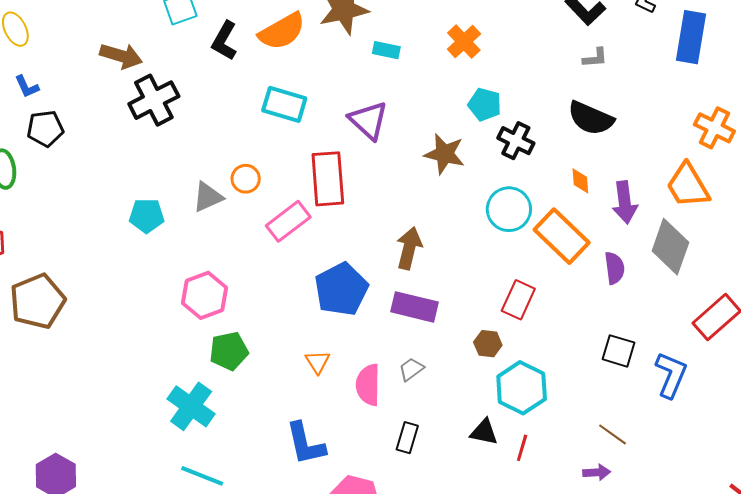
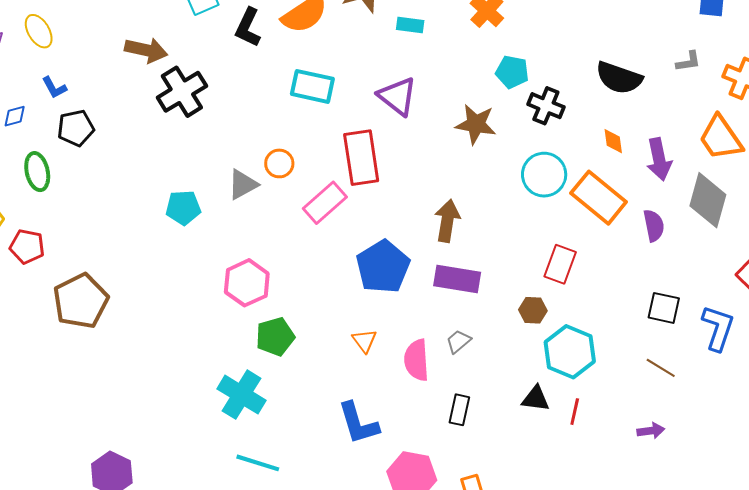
gray L-shape: (595, 58) -> (688, 61), moved
brown line: (612, 434) -> (661, 368), moved

